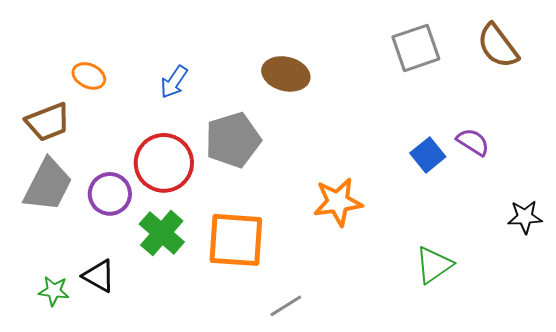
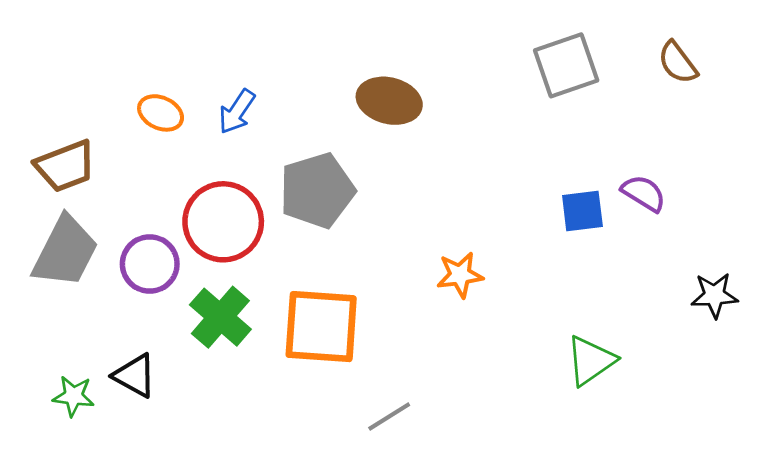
brown semicircle: (498, 46) -> (678, 63), size x0.7
orange ellipse: (89, 76) -> (161, 113), moved
blue square: (428, 155) -> (582, 211), turned 32
orange star: (338, 202) -> (460, 275), size x0.7

